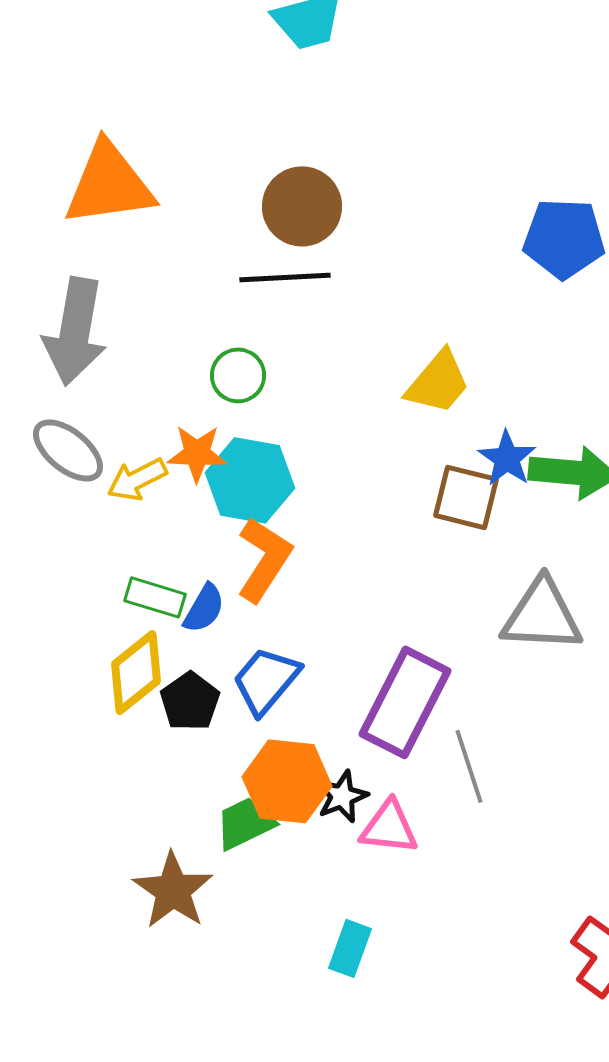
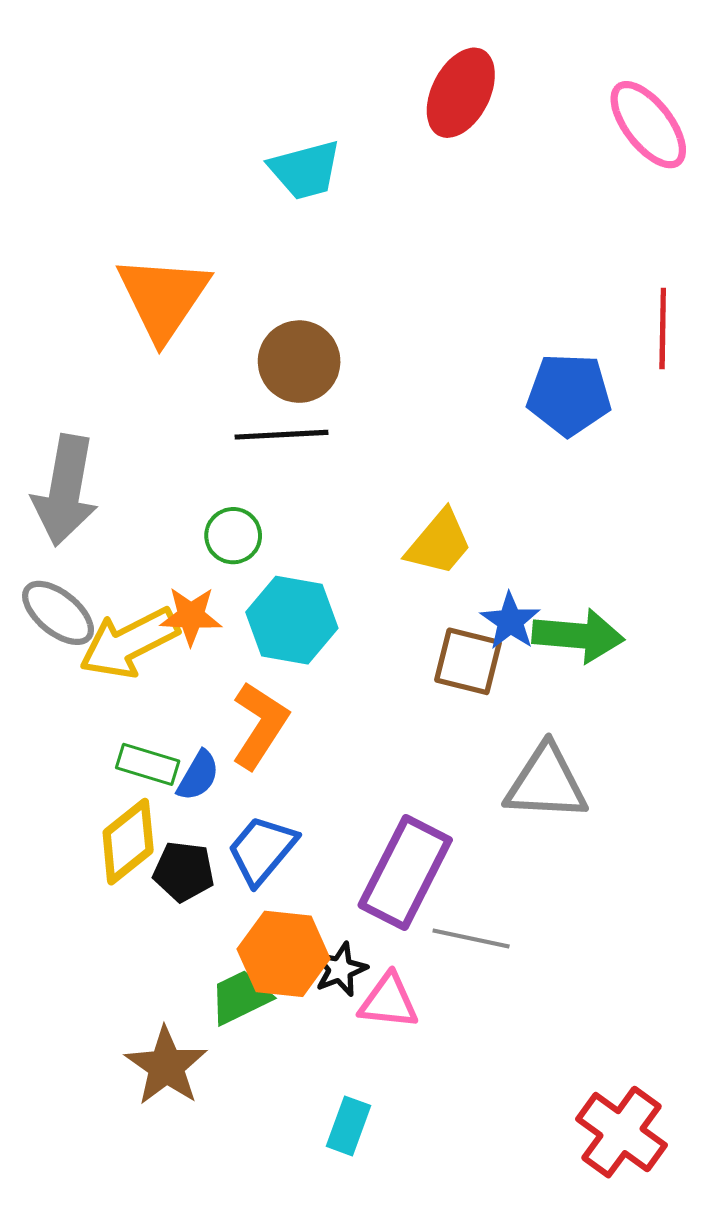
orange triangle: (109, 184) -> (163, 298), moved, turned -48
yellow arrow: (137, 479) -> (129, 643), size x1.6
cyan hexagon: (250, 480) -> (292, 620), moved
black pentagon: (190, 701) -> (184, 871), turned -30
gray line: (469, 766) -> (471, 938), turned -60

